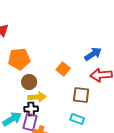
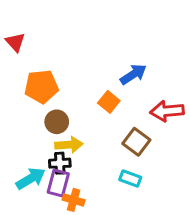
blue arrow: (93, 54) -> (133, 74), moved
brown square: (81, 95) -> (136, 142), turned 30

